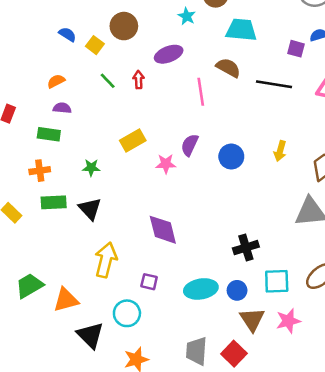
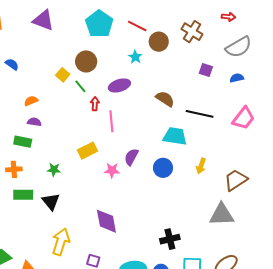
cyan trapezoid: (241, 30) -> (175, 136), moved
blue semicircle: (67, 34) -> (12, 64), moved
purple square: (296, 49) -> (206, 70), moved
green line: (108, 81) -> (80, 86), moved
pink line: (201, 92) -> (111, 121), moved

